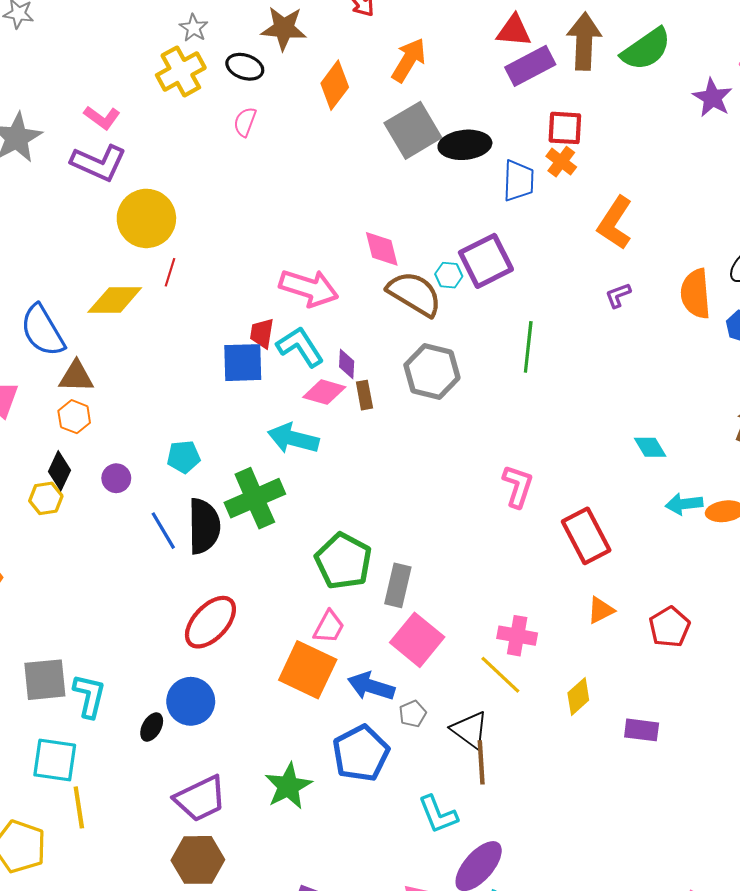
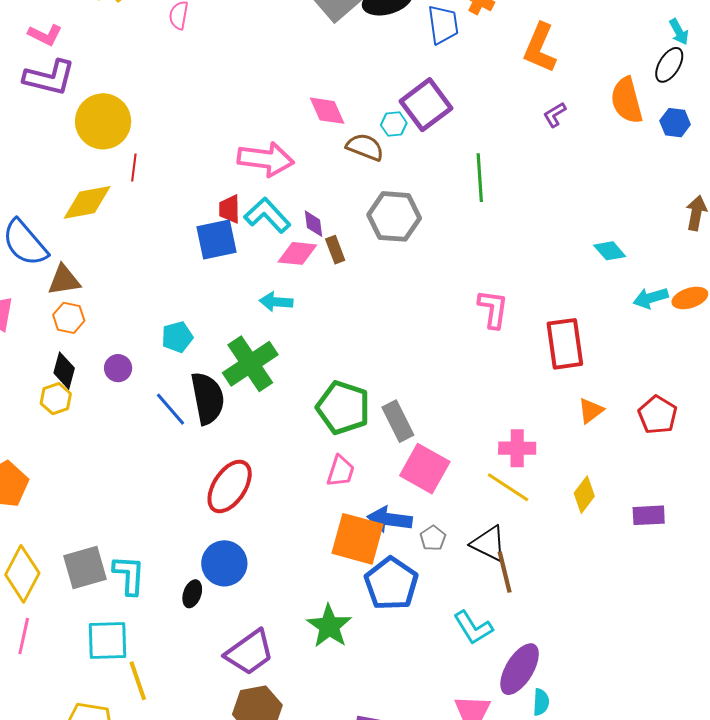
brown semicircle: (414, 294) -> (365, 147), size x0.7
cyan arrow: (293, 438) -> (276, 302), size x0.7
red rectangle: (586, 536) -> (565, 344), turned 30
gray rectangle: (398, 585) -> (398, 421), turned -30
orange square: (308, 670) -> (358, 539), moved

